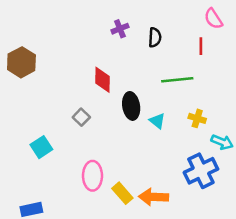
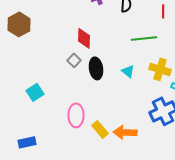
black ellipse: (131, 106) -> (96, 68), moved
gray square: (81, 117) -> (74, 60), moved
yellow cross: (197, 118) -> (160, 69), size x1.5

